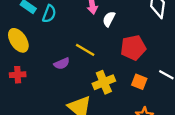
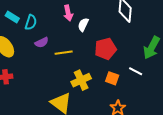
yellow line: (85, 50) -> (64, 53), turned -36
purple semicircle: (62, 64) -> (42, 42), moved

